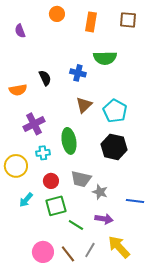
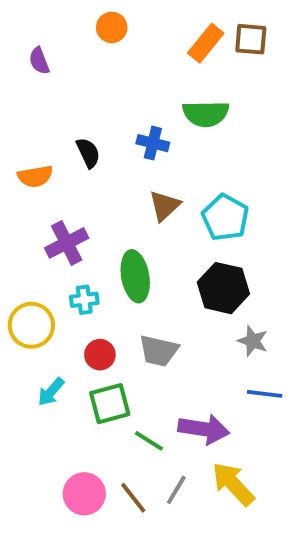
orange rectangle: (91, 22) -> (206, 43), moved, turned 30
gray star: (100, 192) -> (253, 341), moved
purple arrow: (104, 219) -> (204, 429), size x1.4

